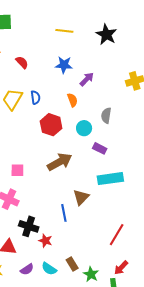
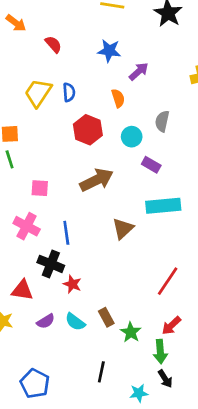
blue line: (64, 213) -> (66, 233), moved

